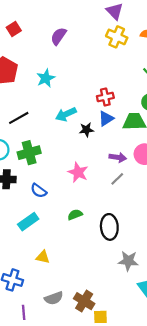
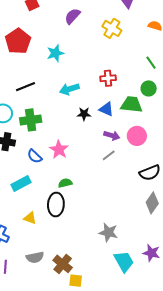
yellow cross: (117, 37) -> (112, 28), moved
blue triangle: (106, 118) -> (106, 109), moved, turned 49
black star: (86, 130) -> (84, 114), moved
pink star: (78, 172) -> (59, 150), moved
black ellipse: (109, 227) -> (56, 205), moved

